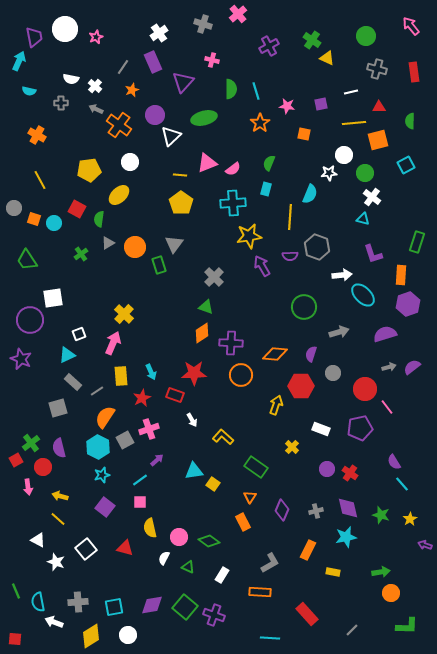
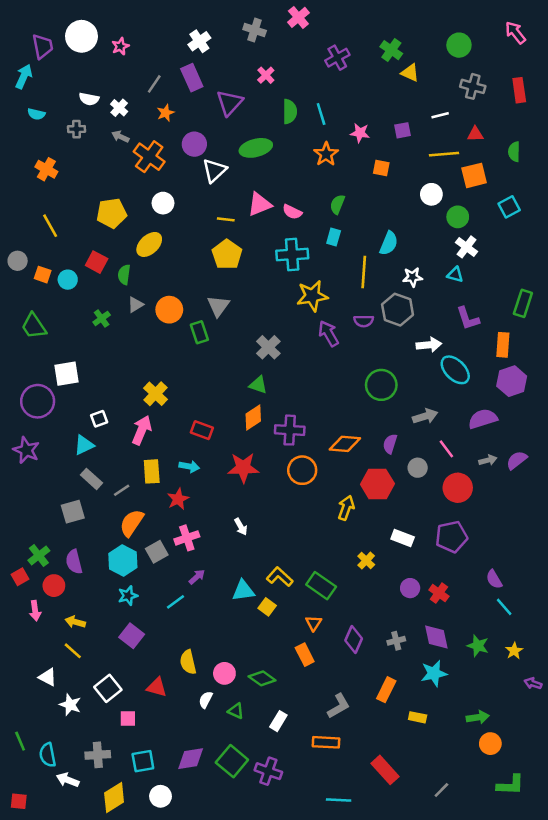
pink cross: (212, 60) -> (266, 75), turned 32
pink semicircle: (233, 169) -> (292, 212), turned 63
white star: (329, 173) -> (413, 277), moved
cyan arrow: (151, 372) -> (189, 466), turned -56
red rectangle: (175, 395) -> (202, 430), moved
pink line: (387, 407) -> (446, 449), moved
yellow L-shape: (223, 437) -> (280, 577), moved
pink square: (140, 502) -> (128, 719), moved

